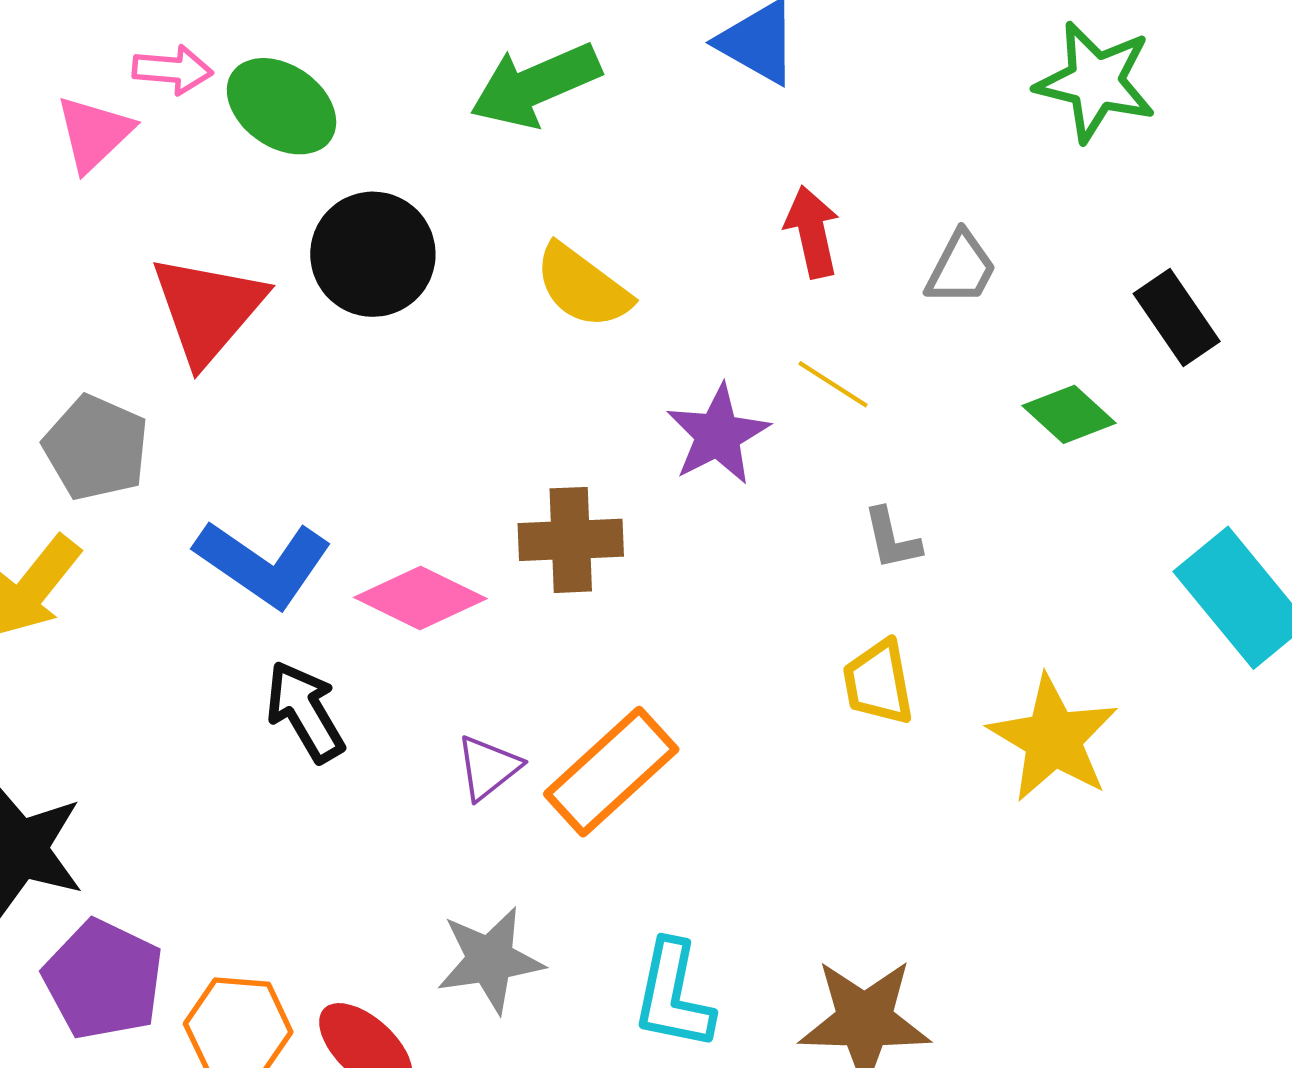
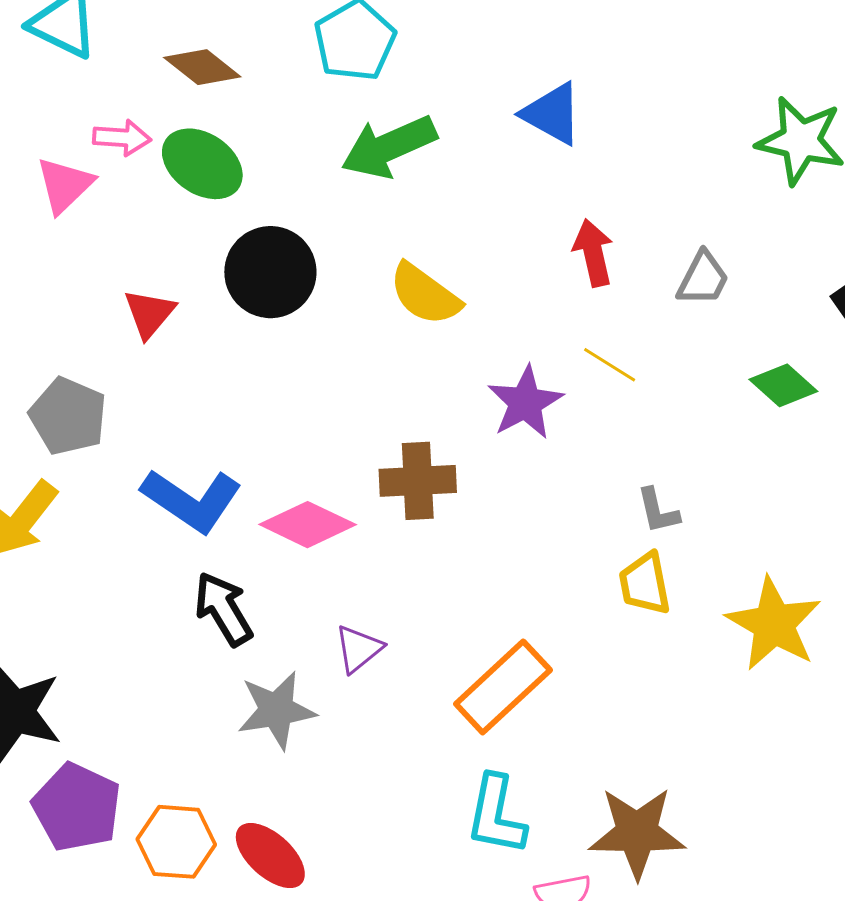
red triangle: (208, 309) -> (149, 313), size x0.6
gray L-shape: (892, 539) -> (658, 511), moved
orange rectangle: (611, 772) -> (503, 687), moved
gray star: (490, 960) -> (276, 710), moved

